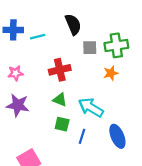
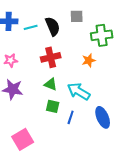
black semicircle: (73, 24) -> (53, 26), moved
gray square: (90, 48) -> (77, 16), moved
orange star: (111, 73) -> (89, 60), moved

